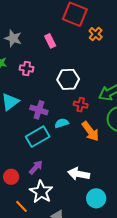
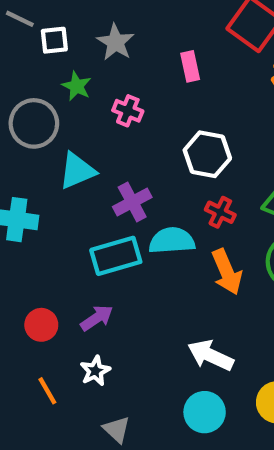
purple cross: (39, 110) -> (132, 202), turned 30
cyan semicircle: (62, 123) -> (172, 241), size x1.5
white arrow: (79, 174) -> (211, 355), moved
white star: (41, 192) -> (95, 371), size x0.6

